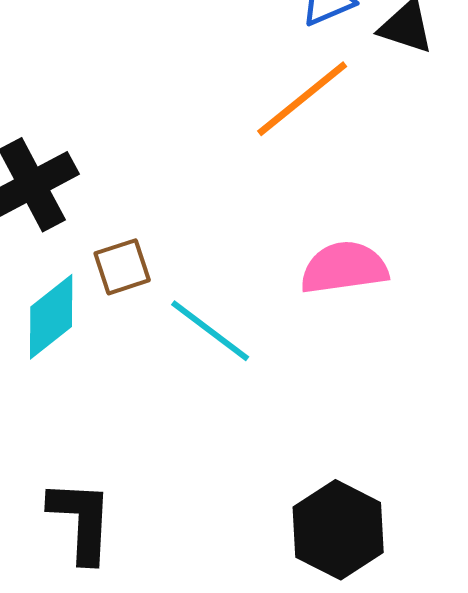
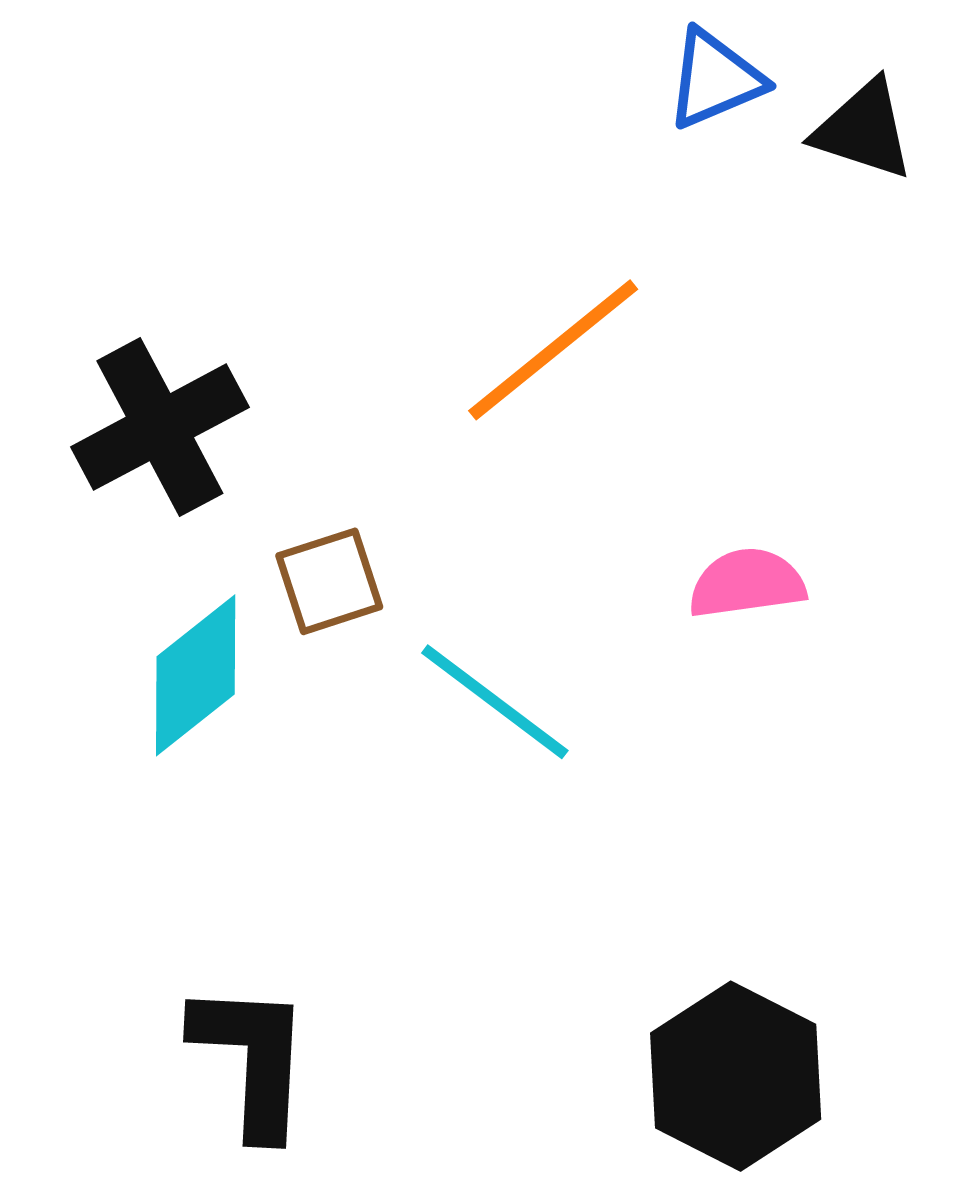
orange line: (302, 99) -> (553, 350), moved
pink semicircle: (344, 268) -> (747, 583), size x0.7

